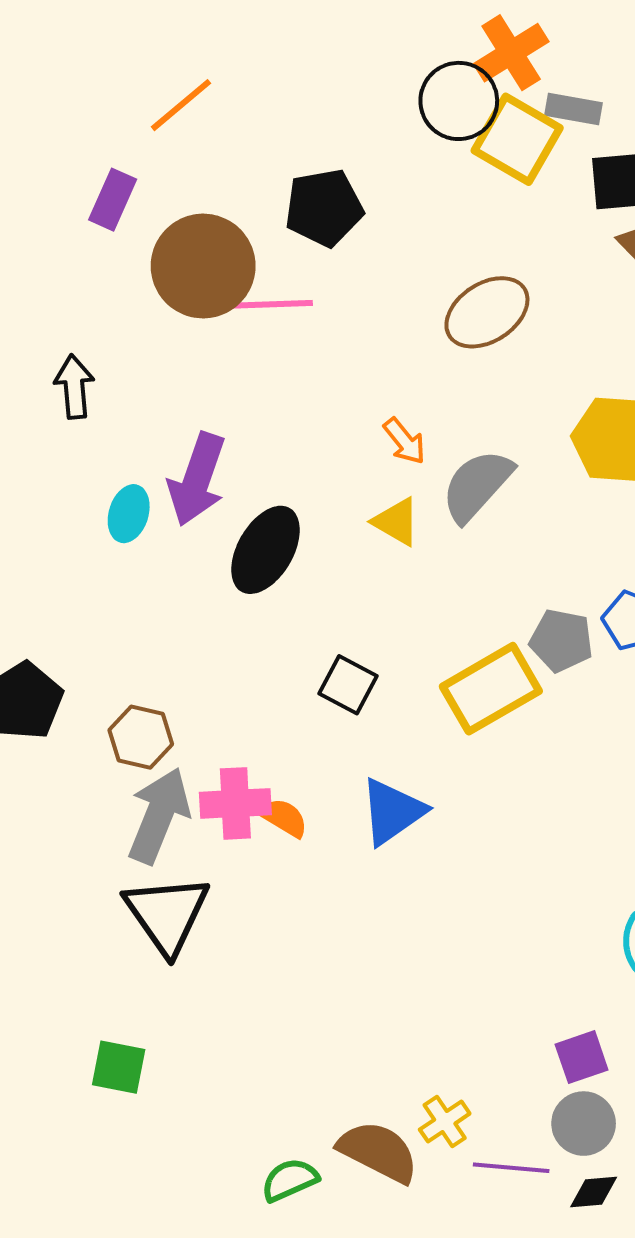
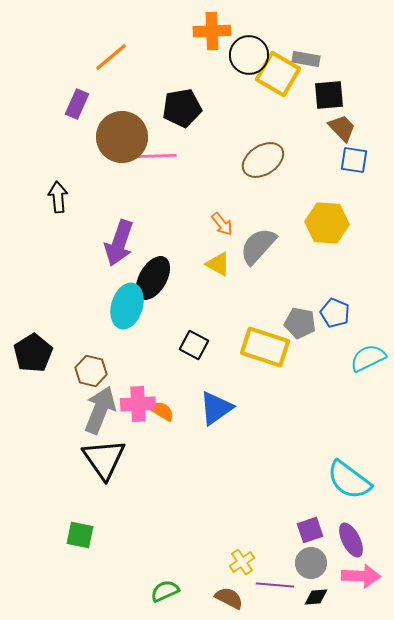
orange cross: (511, 53) -> (212, 31), moved, turned 30
cyan ellipse: (129, 514) -> (127, 306), moved, size x1.6
yellow rectangle: (491, 689) -> (265, 347), turned 48
brown semicircle: (378, 1152) -> (229, 598), moved, size x0.7

